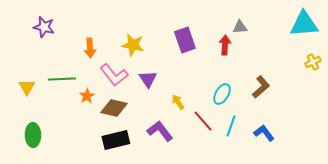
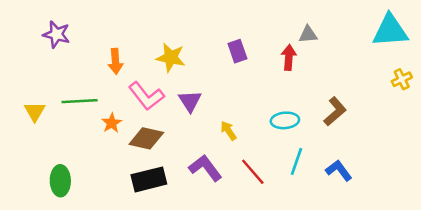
purple rectangle: (185, 40) -> (237, 51), size x0.7
cyan ellipse: (222, 94) -> (285, 120), turned 55
red line: (203, 121) -> (253, 172), moved
green ellipse: (33, 135) -> (60, 181), moved

